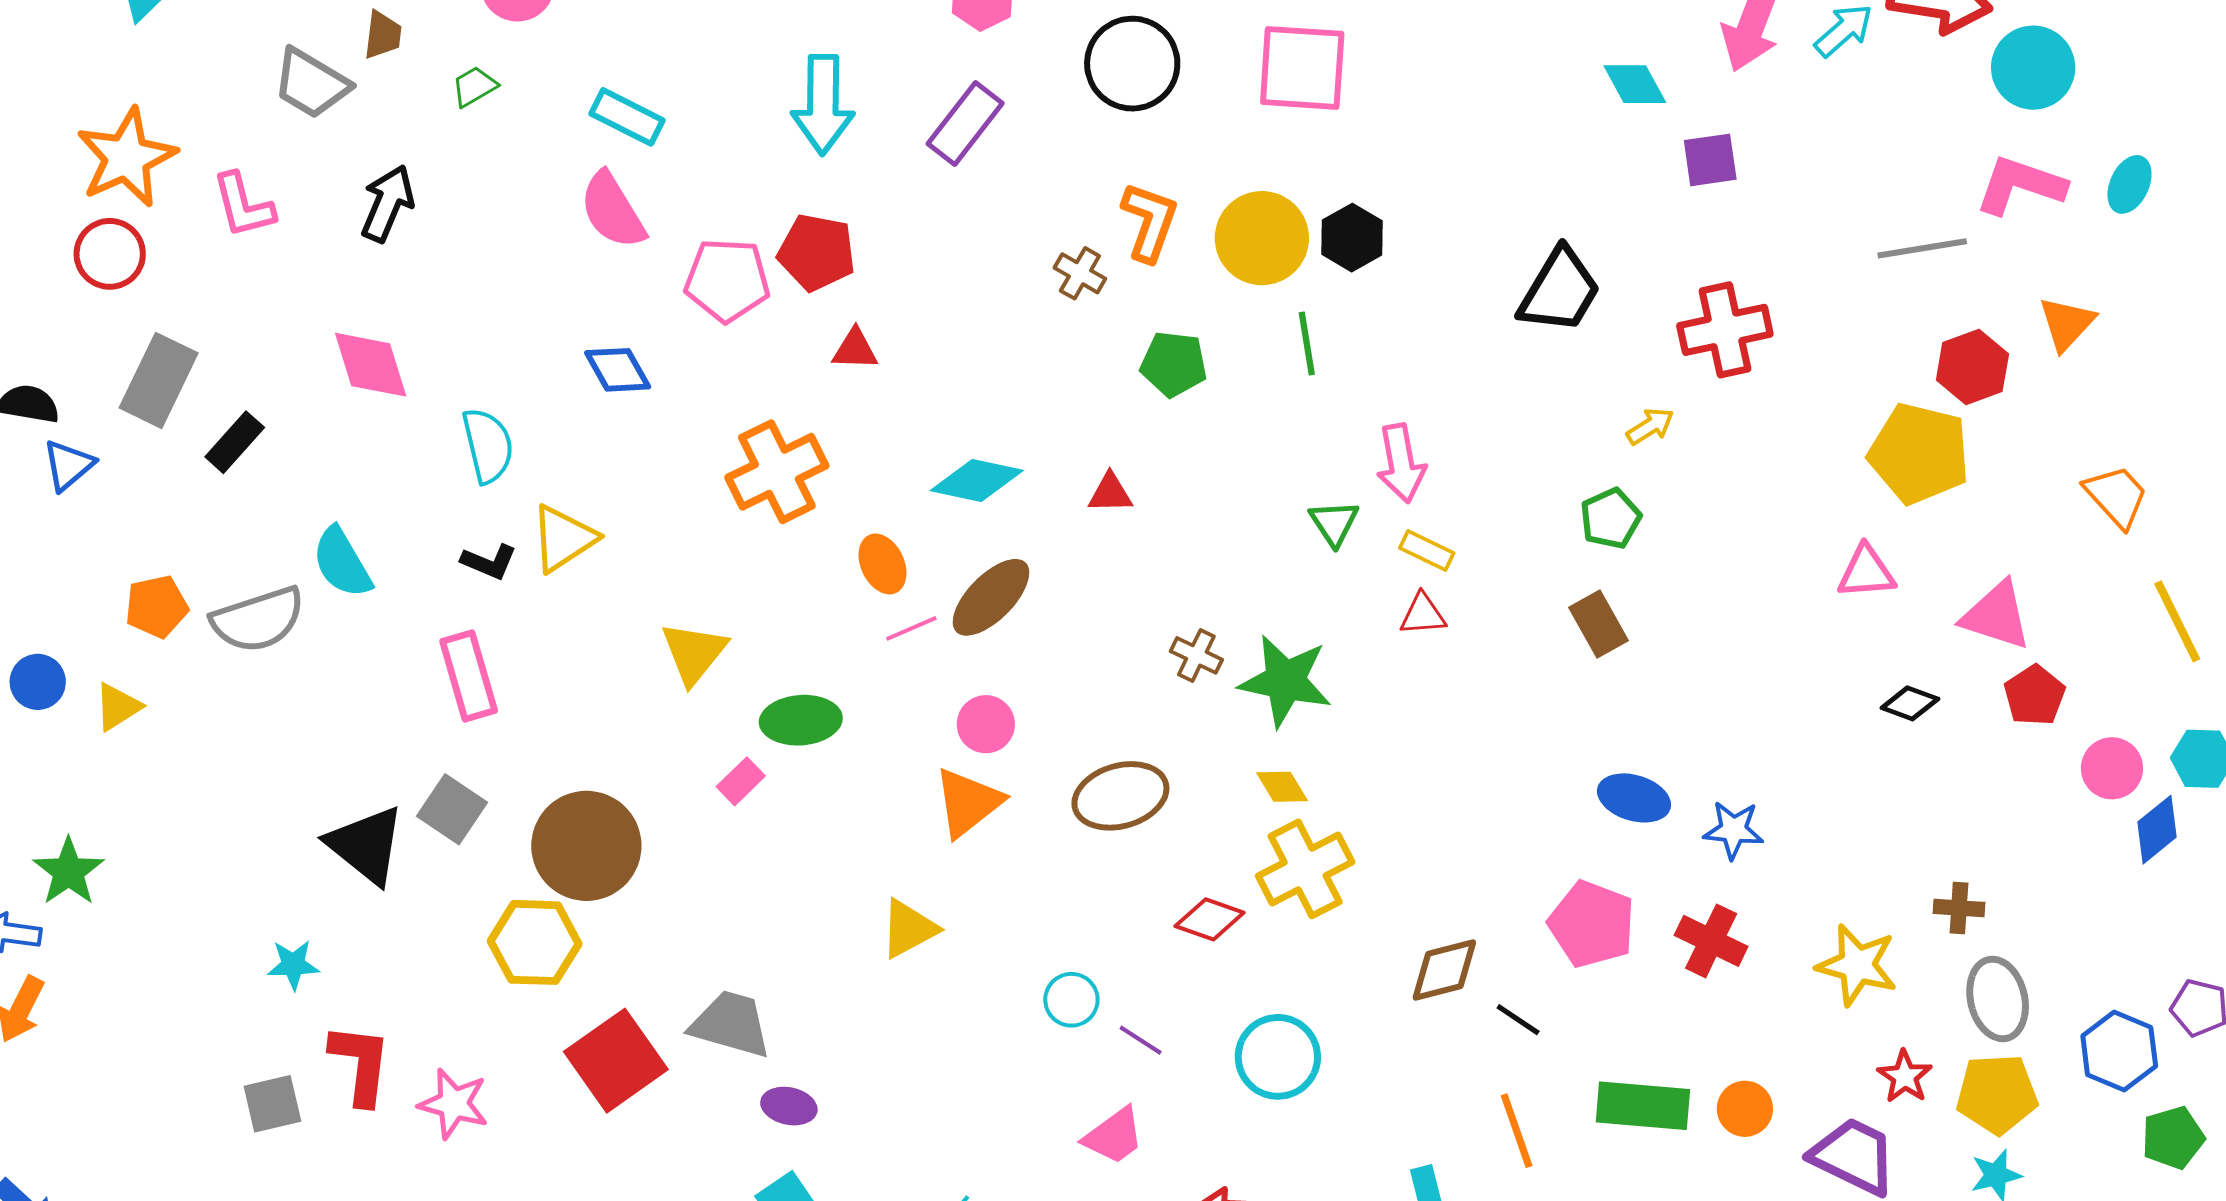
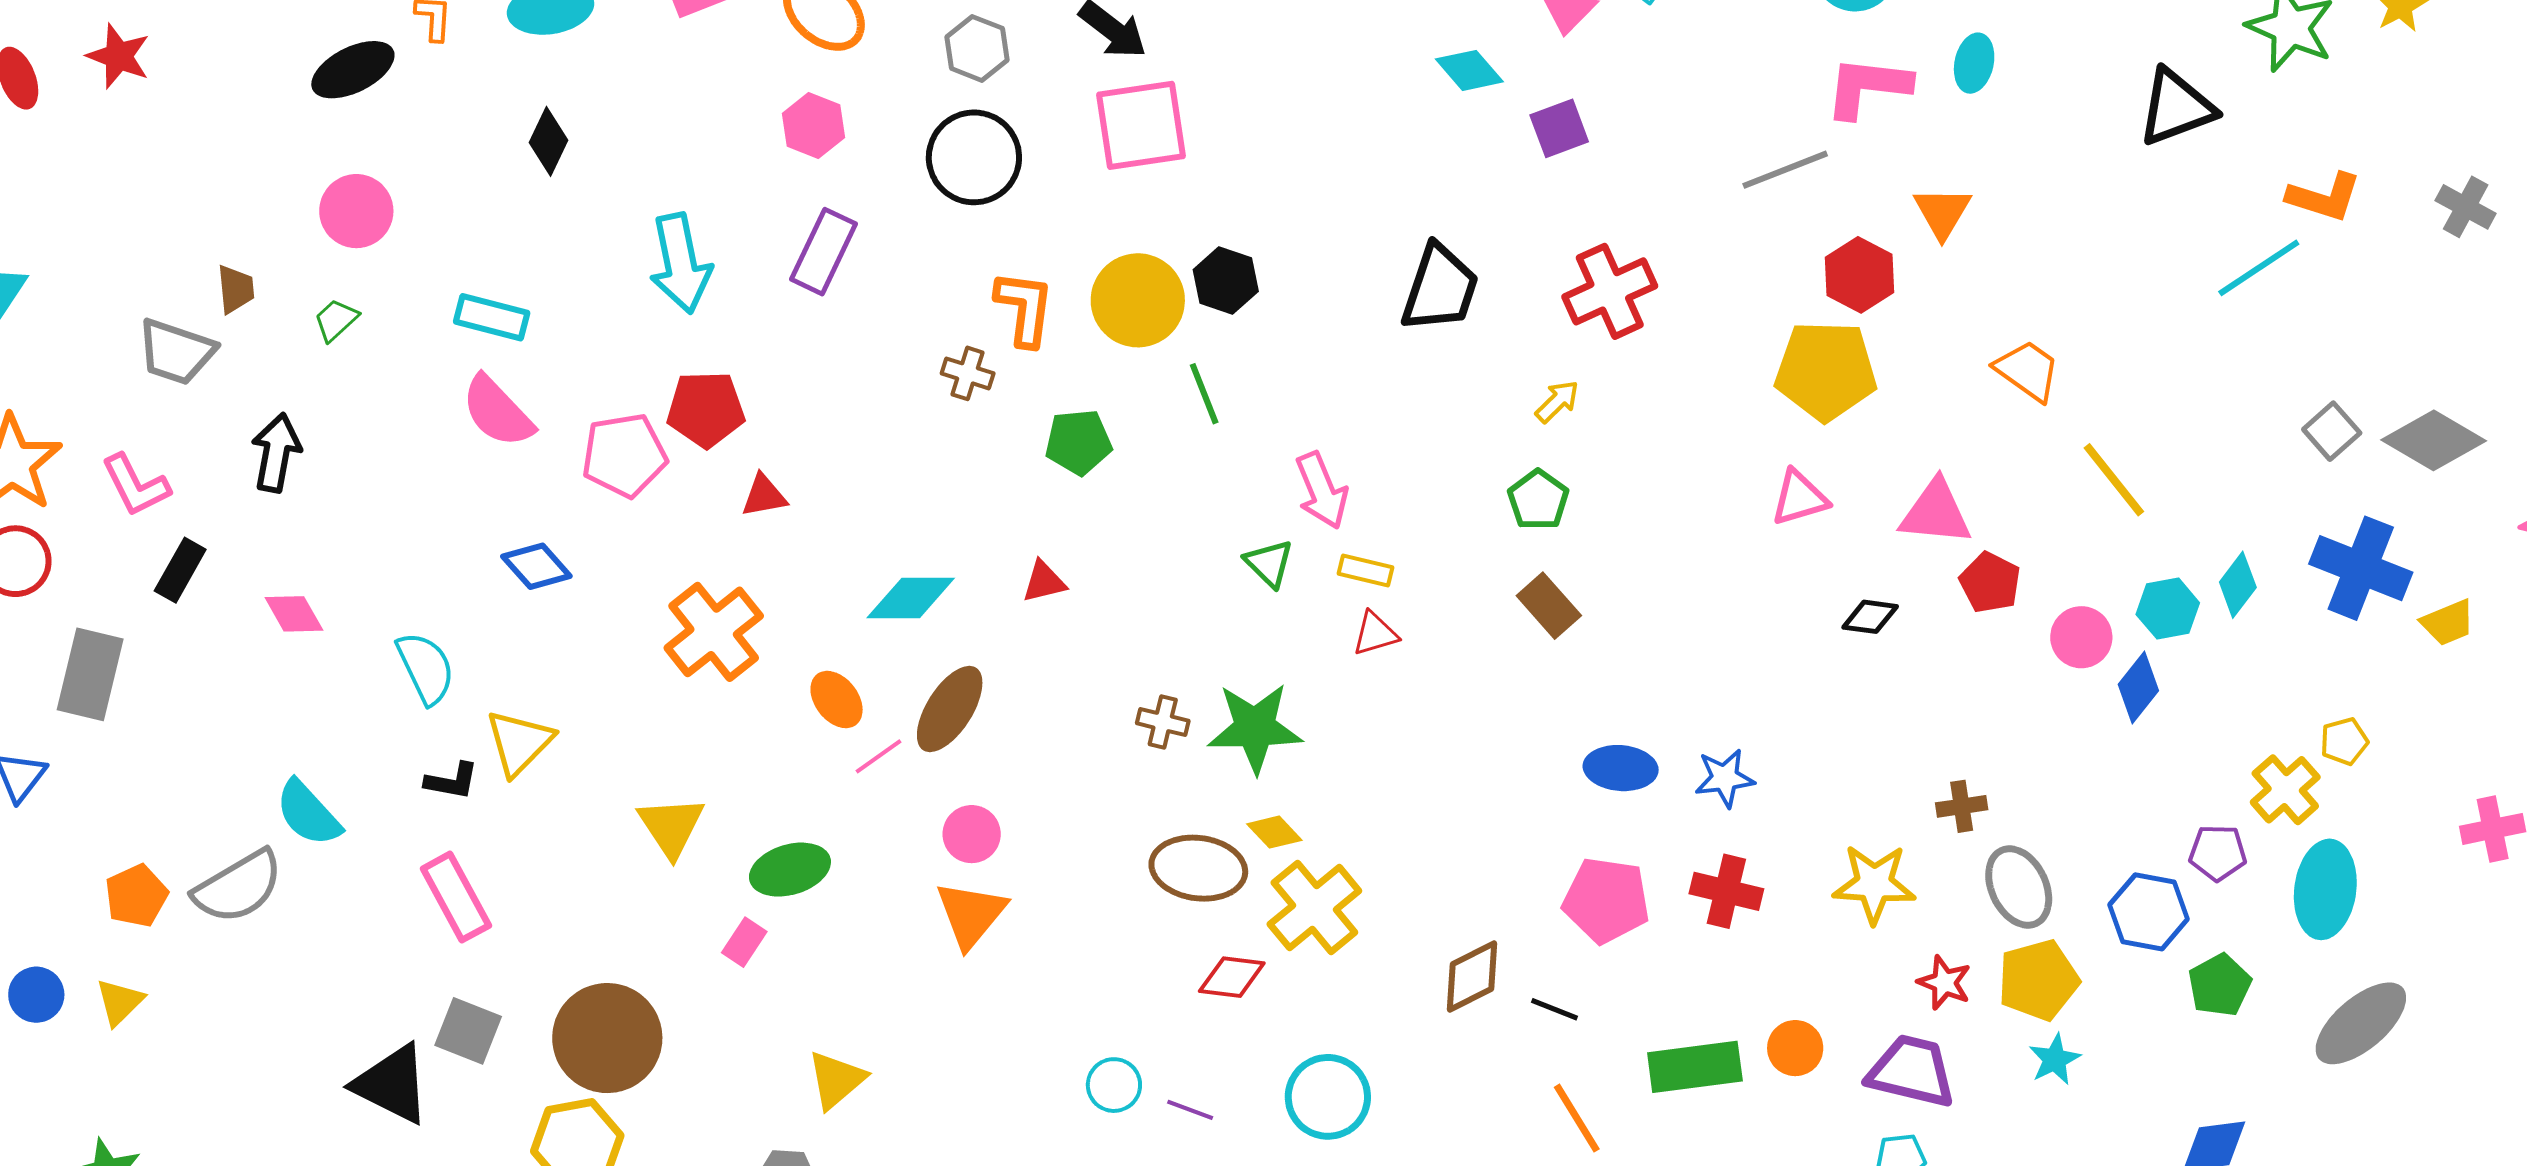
pink diamond: (371, 365) -> (294, 614), size x0.7
black rectangle: (235, 442) -> (180, 570), moved
brown ellipse: (1120, 796) -> (1198, 868), moved, turned 36
yellow triangle: (909, 929) -> (836, 1080), moved

